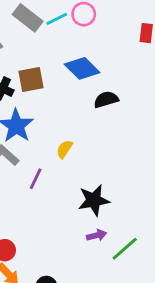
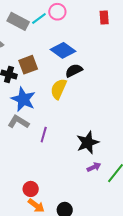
black semicircle: (106, 100) -> (74, 70), moved
yellow semicircle: (64, 149) -> (59, 89), moved, size x1.5

